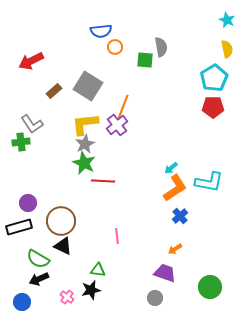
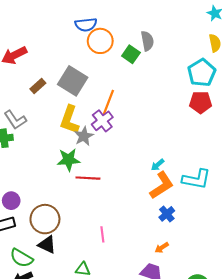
orange circle: (115, 47) -> (100, 41), size x1.6
green square: (145, 60) -> (131, 54), turned 30
yellow L-shape: (85, 124) -> (70, 120), turned -64
gray star: (85, 144) -> (84, 136), moved
green star: (84, 163) -> (69, 160), turned -30

